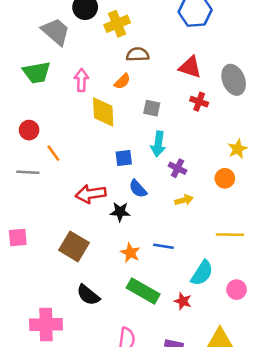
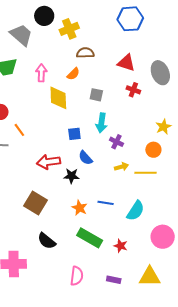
yellow line: (230, 235) -> (145, 173), moved
cyan semicircle: (202, 273) -> (136, 211), moved
pink circle: (237, 290) -> (163, 237), size x1.5

